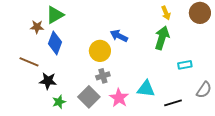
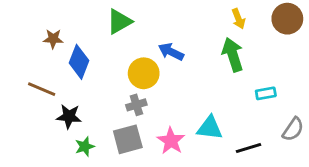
green triangle: (55, 15) -> (119, 22), moved
green arrow: (162, 38) -> (233, 55), turned -35
gray cross: (103, 76) -> (136, 105), moved
gray square: (89, 97) -> (128, 139), turned 30

